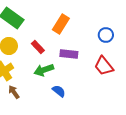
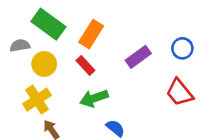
orange rectangle: (61, 24) -> (91, 34), moved
purple rectangle: (69, 54) -> (138, 57), moved, turned -42

